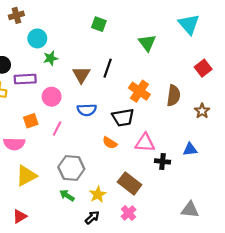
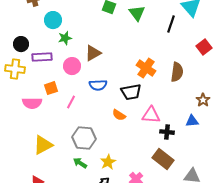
green triangle: (147, 43) -> (137, 13), moved
black line: (108, 68) -> (171, 24), moved
brown triangle: (81, 75) -> (93, 53), turned 30
pink circle: (52, 97) -> (72, 66), moved
brown star: (202, 111) -> (203, 100), moved
orange square: (31, 121) -> (51, 88), moved
pink semicircle: (14, 144) -> (32, 103), moved
brown rectangle: (130, 183) -> (163, 159), moved

